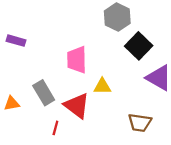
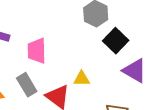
pink trapezoid: (77, 60) -> (37, 51), moved

